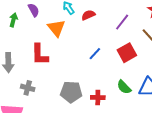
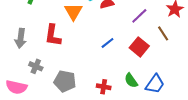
red square: (127, 53) -> (139, 47), turned -30
gray pentagon: (71, 92) -> (65, 81), moved

